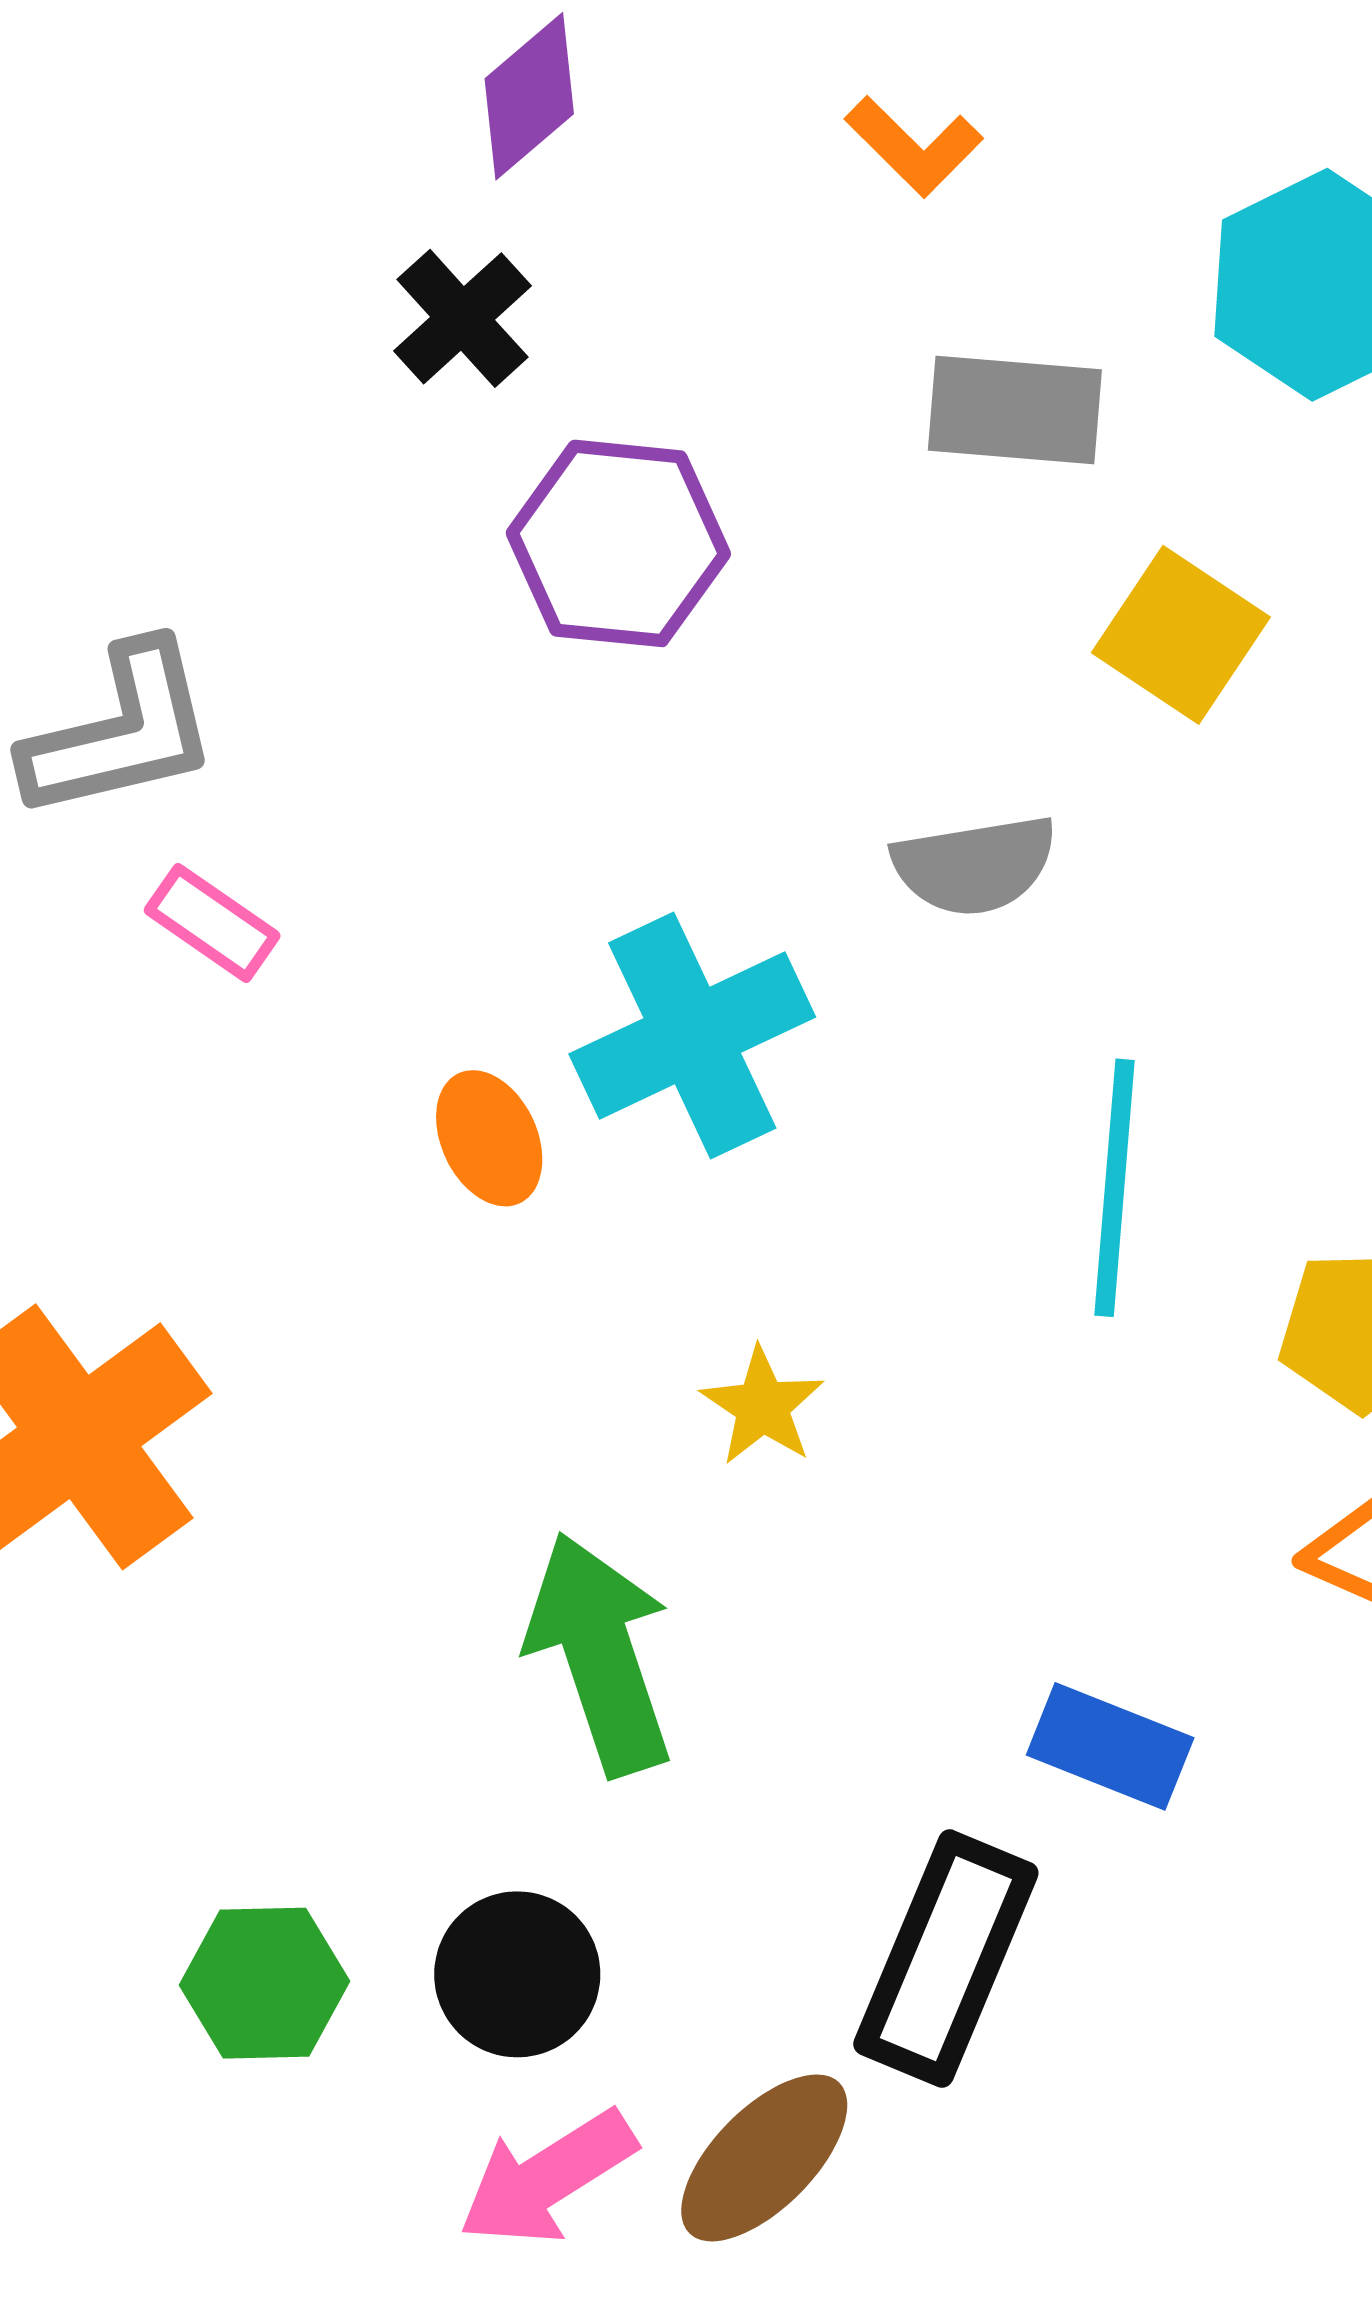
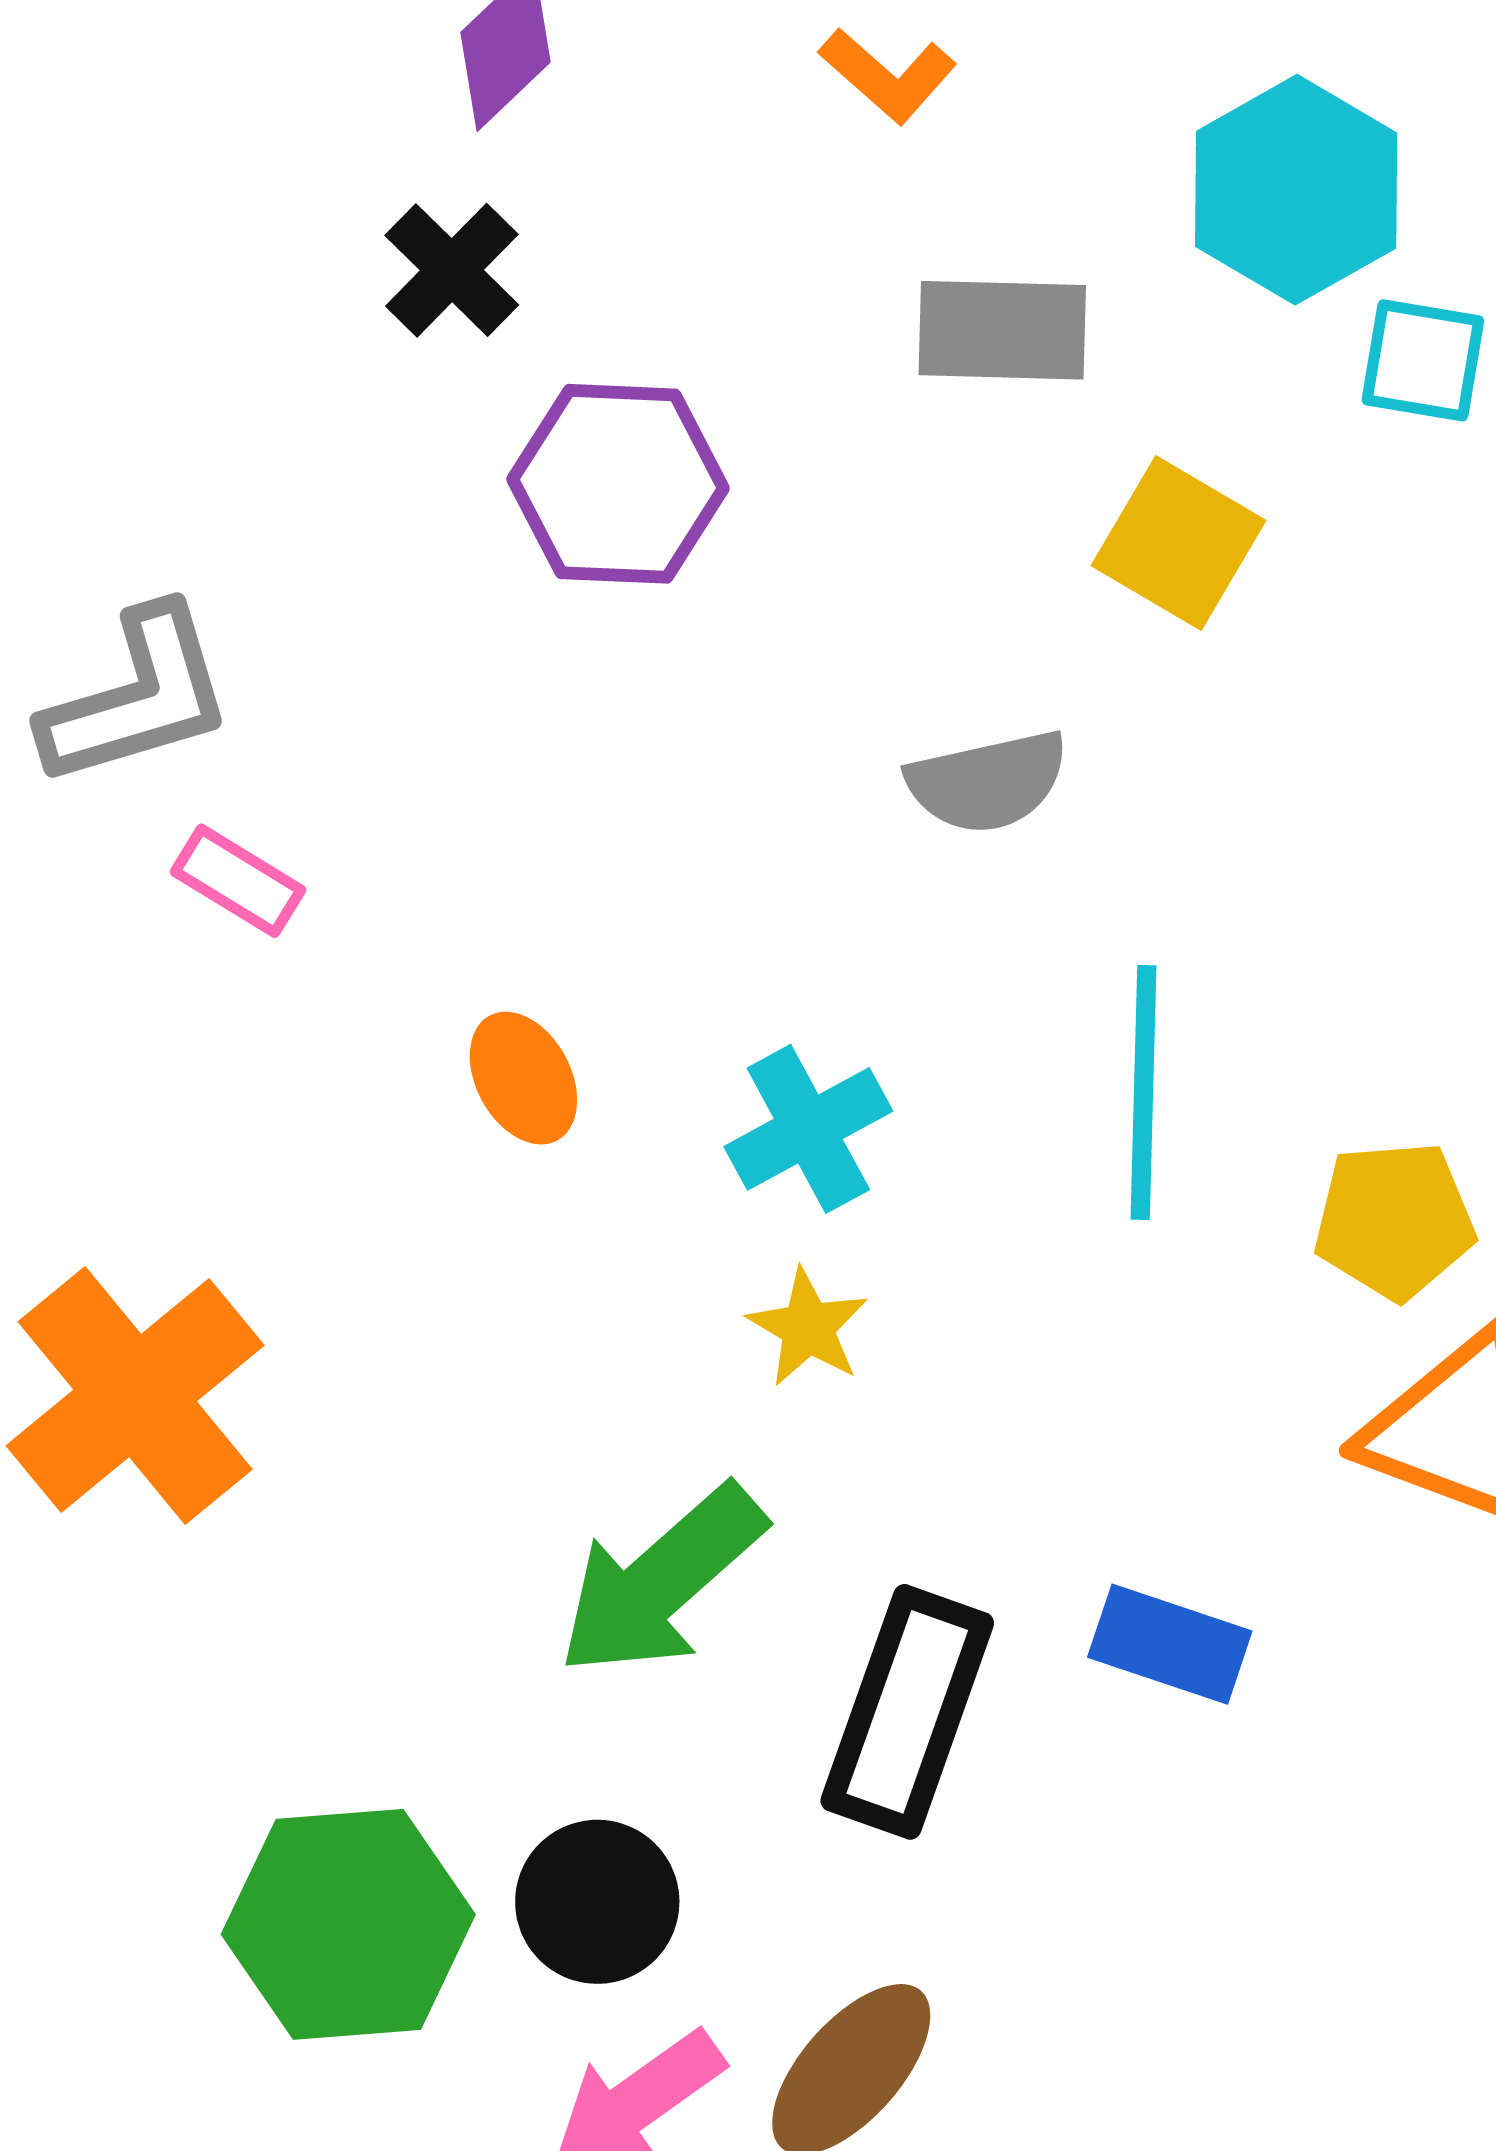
cyan cross: (692, 1036) -> (808, 1129), moved, size x0.7
green arrow: (600, 1654) -> (661, 1581), turned -110
black rectangle: (946, 1959) -> (907, 1712), moved
green hexagon: (265, 1983) -> (348, 1924), size x1.5

